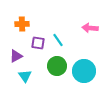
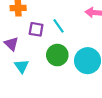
purple triangle: (16, 56) -> (11, 44), turned -48

